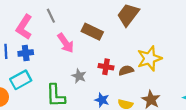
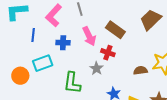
blue cross: (26, 53) -> (63, 43), moved
red cross: (106, 67) -> (108, 53), moved

